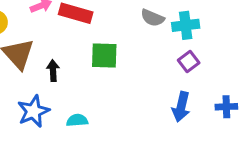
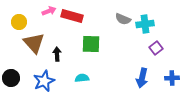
purple square: (189, 62) -> (156, 48), moved
cyan semicircle: (77, 120) -> (82, 78), moved

